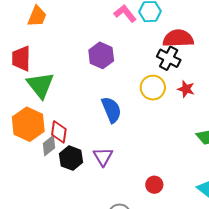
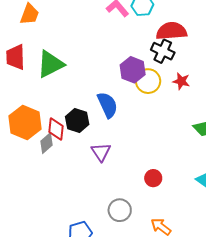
purple hexagon: (101, 55) -> (133, 70), moved
green triangle: (40, 85) -> (50, 64), moved, turned 44
black hexagon: (71, 158) -> (77, 120), moved

